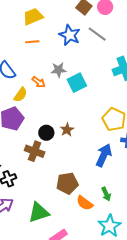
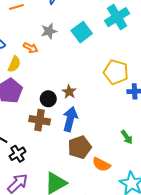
cyan square: (77, 83) -> (82, 32), moved
blue arrow: (104, 155) -> (70, 119), moved
green arrow: (106, 194) -> (127, 137), moved

